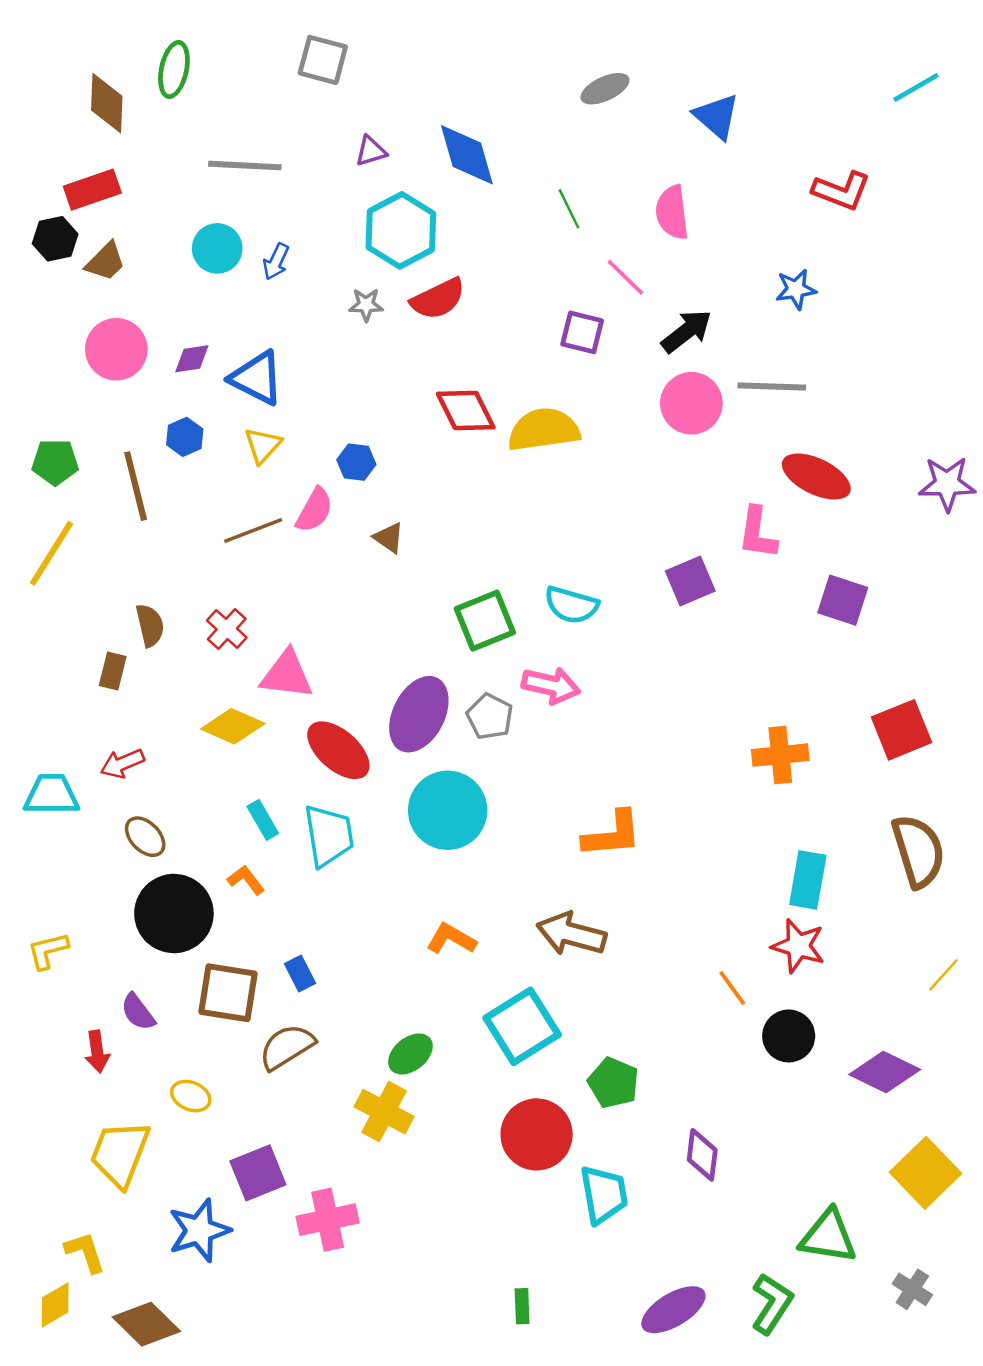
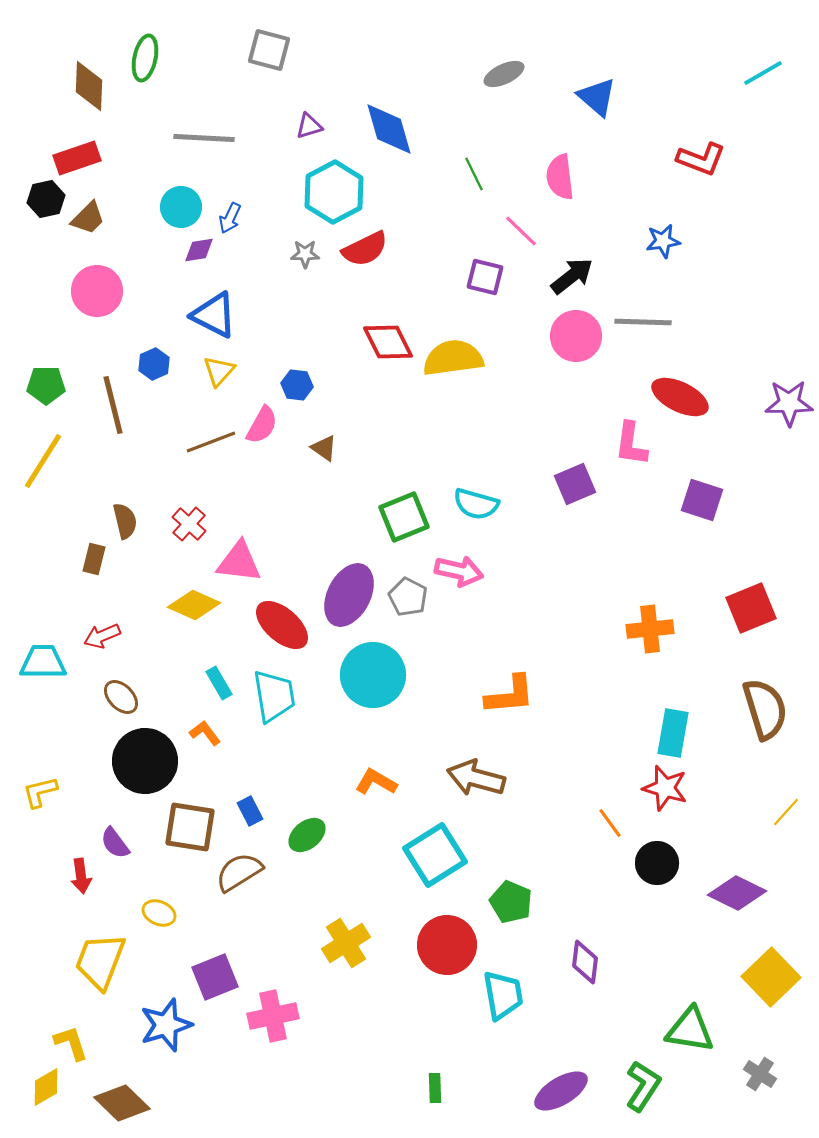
purple diamond: (192, 359) -> (199, 250), moved
green ellipse: (410, 1054) -> (307, 835), moved
yellow cross: (384, 1112) -> (346, 943), moved, turned 30

